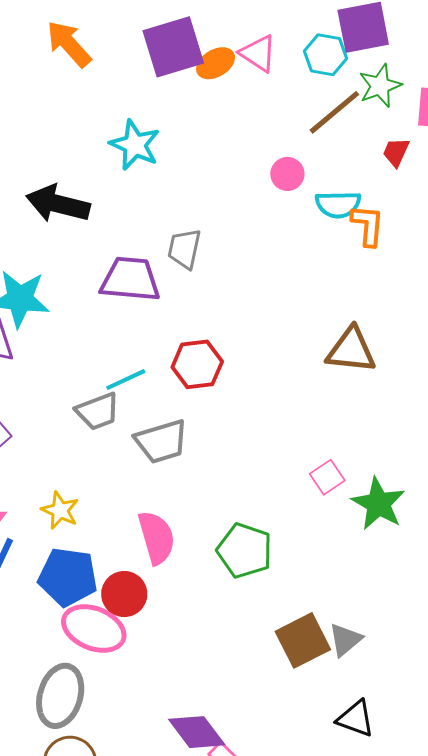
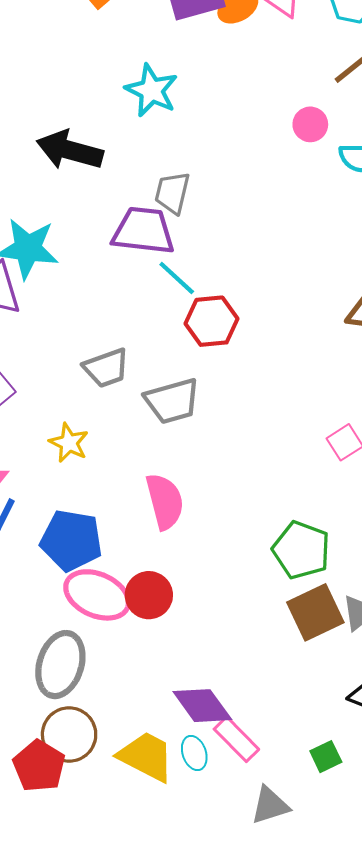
gray trapezoid: (184, 249) -> (172, 193), moved
cyan line: (126, 380) -> (177, 278), moved, turned 66
yellow star: (60, 510) -> (69, 443), moved
green pentagon: (245, 551) -> (301, 550), moved
red circle: (124, 594) -> (149, 595), moved

